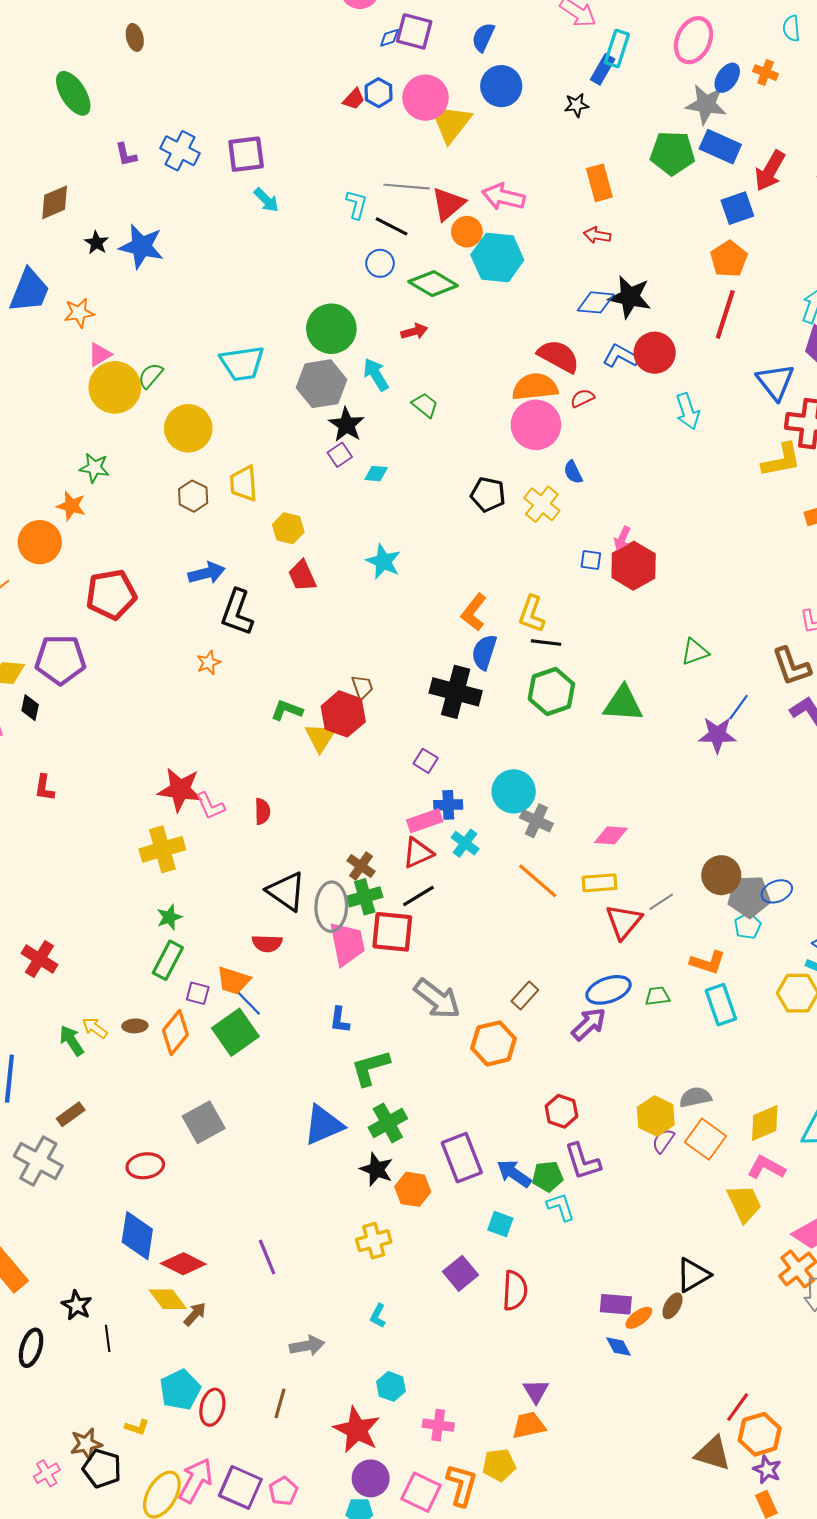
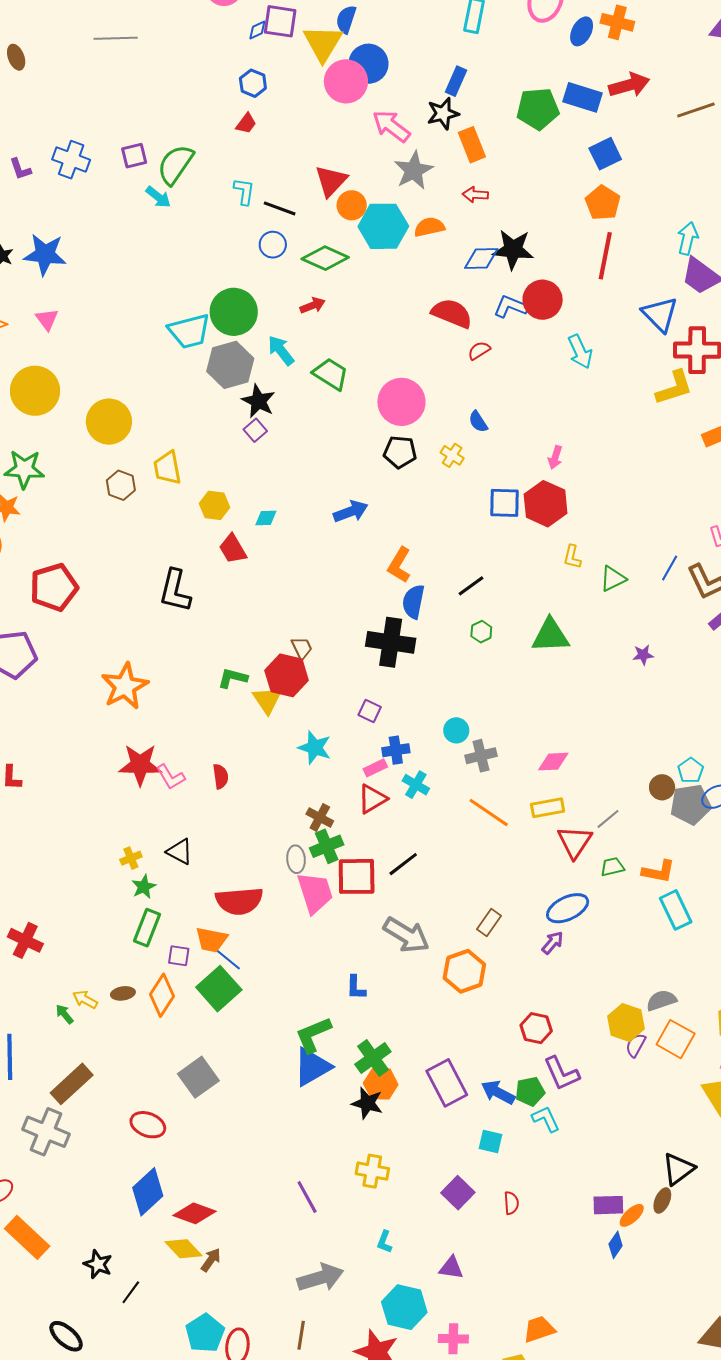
blue rectangle: (603, 69) -> (456, 81), moved
orange cross: (766, 73) -> (617, 22), size x1.4
pink circle: (426, 98) -> (346, 81), moved
red trapezoid: (354, 99) -> (246, 123), moved
gray star: (706, 104) -> (414, 170), moved, turned -30
black star: (576, 105) -> (443, 114), moved, size x1.4
yellow triangle: (451, 123) -> (323, 43), moved
purple square: (246, 154) -> (134, 156), size x0.7
red arrow: (770, 171) -> (629, 85), moved, turned -129
gray line: (406, 187) -> (116, 38), moved
pink arrow: (503, 197) -> (391, 126), moved, turned 30
pink triangle: (100, 355) -> (47, 319), moved, turned -30
cyan trapezoid: (242, 363) -> (189, 331), moved
green semicircle: (151, 376) -> (175, 164), moved, size x1.6
orange semicircle: (535, 387) -> (429, 227), moved, size x0.7
green trapezoid: (425, 405) -> (331, 374), size x1.4
pink circle: (536, 425) -> (401, 402), moved
green star: (94, 468) -> (24, 469), size x1.4
cyan diamond: (376, 474) -> (266, 518), moved
yellow cross: (542, 504) -> (452, 455), size x0.7
pink arrow: (622, 538) -> (555, 457), moved
blue square: (591, 560) -> (505, 503), size x1.6
cyan star: (383, 562) -> (315, 748), moved
blue arrow: (207, 573) -> (351, 511), moved
yellow L-shape: (532, 614) -> (572, 557), moved, size x0.7
black line: (546, 643) -> (471, 586), turned -36
orange star: (209, 663) -> (125, 686), moved, size x2.0
green hexagon: (551, 691) -> (481, 632), size x0.5
blue line: (739, 707) -> (670, 568), moved
purple star: (717, 735) -> (643, 655), size x0.6
cyan circle: (514, 791) -> (456, 730), size x0.6
pink rectangle: (425, 821) -> (375, 768), size x0.7
gray cross: (536, 821) -> (481, 756), turned -32
yellow cross: (162, 849) -> (131, 858), moved, size x0.5
brown circle: (721, 875) -> (662, 787), size x0.7
black triangle: (286, 891) -> (180, 852), moved, size x0.7
black line: (418, 896) -> (403, 864), moved
gray ellipse: (331, 907) -> (296, 859), size x0.6
cyan pentagon: (748, 926) -> (691, 770), moved
red semicircle: (267, 943) -> (239, 901), size x1.6
green trapezoid: (657, 996) -> (612, 867), moved
blue L-shape: (340, 1020) -> (356, 987), moved
purple arrow: (589, 1024) -> (553, 943), size x0.7
green arrow: (72, 1041) -> (65, 1014), size x0.7
green L-shape: (370, 1068) -> (313, 1035), moved
brown rectangle: (71, 1114) -> (72, 1084), size x1.6
red ellipse: (145, 1166) -> (148, 1125), turned 36
orange hexagon: (413, 1189) -> (381, 1084), moved
blue diamond: (137, 1236) -> (148, 1192), turned 45
yellow cross: (374, 1241) -> (372, 1171), turned 32
purple line: (267, 1257) -> (307, 1197), moved
red semicircle: (515, 1290) -> (511, 1203), size x0.6
black line: (108, 1338) -> (131, 1292), turned 50
gray arrow: (307, 1346) -> (320, 1278), size x1.4
blue diamond: (619, 1347) -> (616, 1245), turned 68
black ellipse: (31, 1348) -> (66, 1336), moved, turned -60
cyan hexagon: (391, 1386) -> (404, 1307), size x1.6
purple triangle: (536, 1391) -> (451, 1268), moved, turned -44

